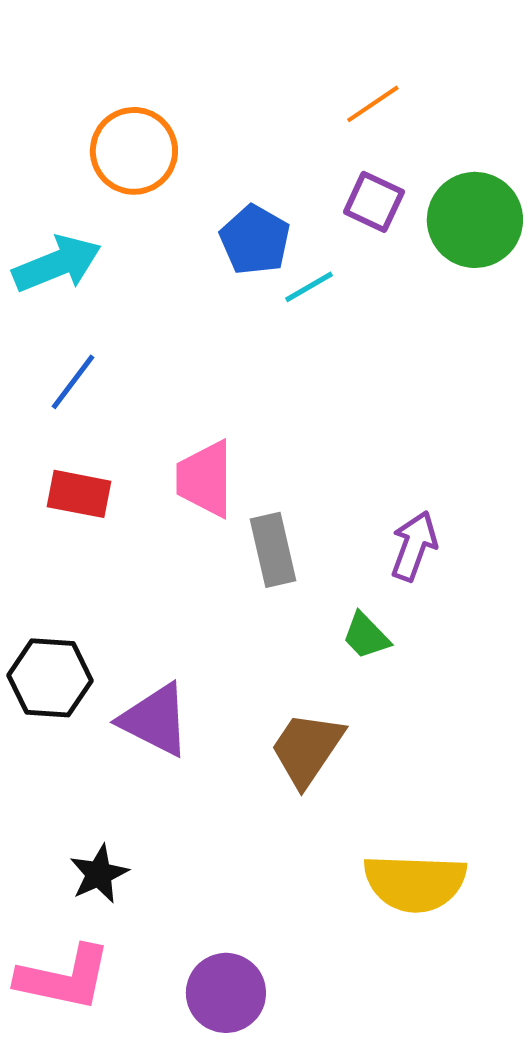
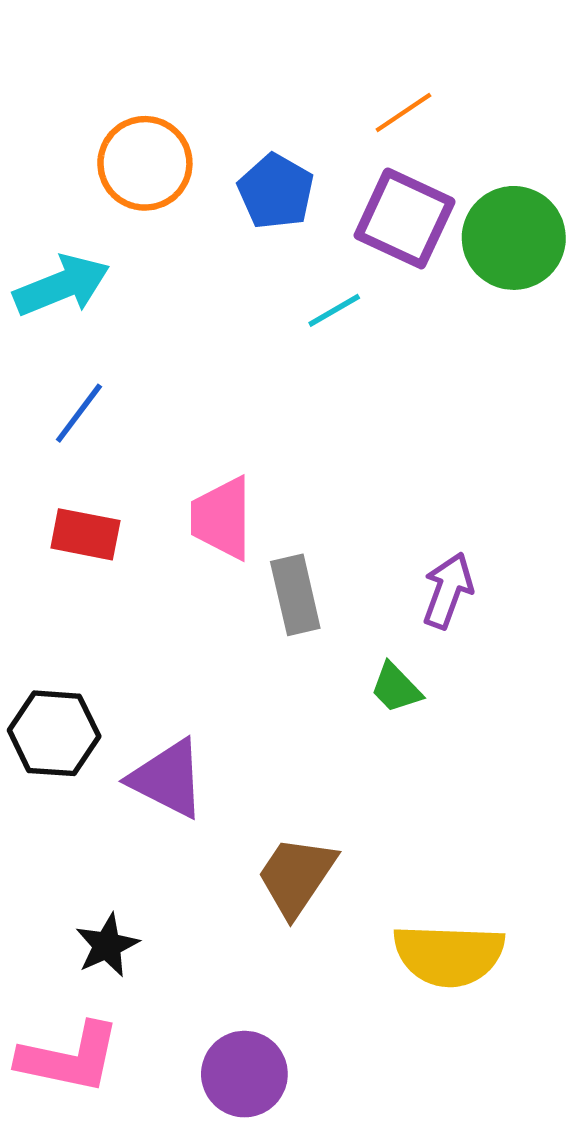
purple square: (374, 202) -> (405, 218), size x1.5
blue pentagon: (255, 240) -> (276, 191), moved
brown trapezoid: (307, 749) -> (296, 876), moved

